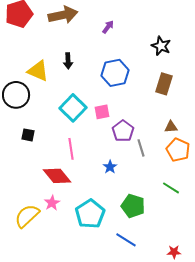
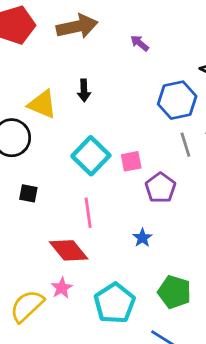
purple arrow: (108, 27) -> (140, 43), turned -88
blue hexagon: (115, 73) -> (177, 100), moved
gray line: (141, 148) -> (185, 145), moved

